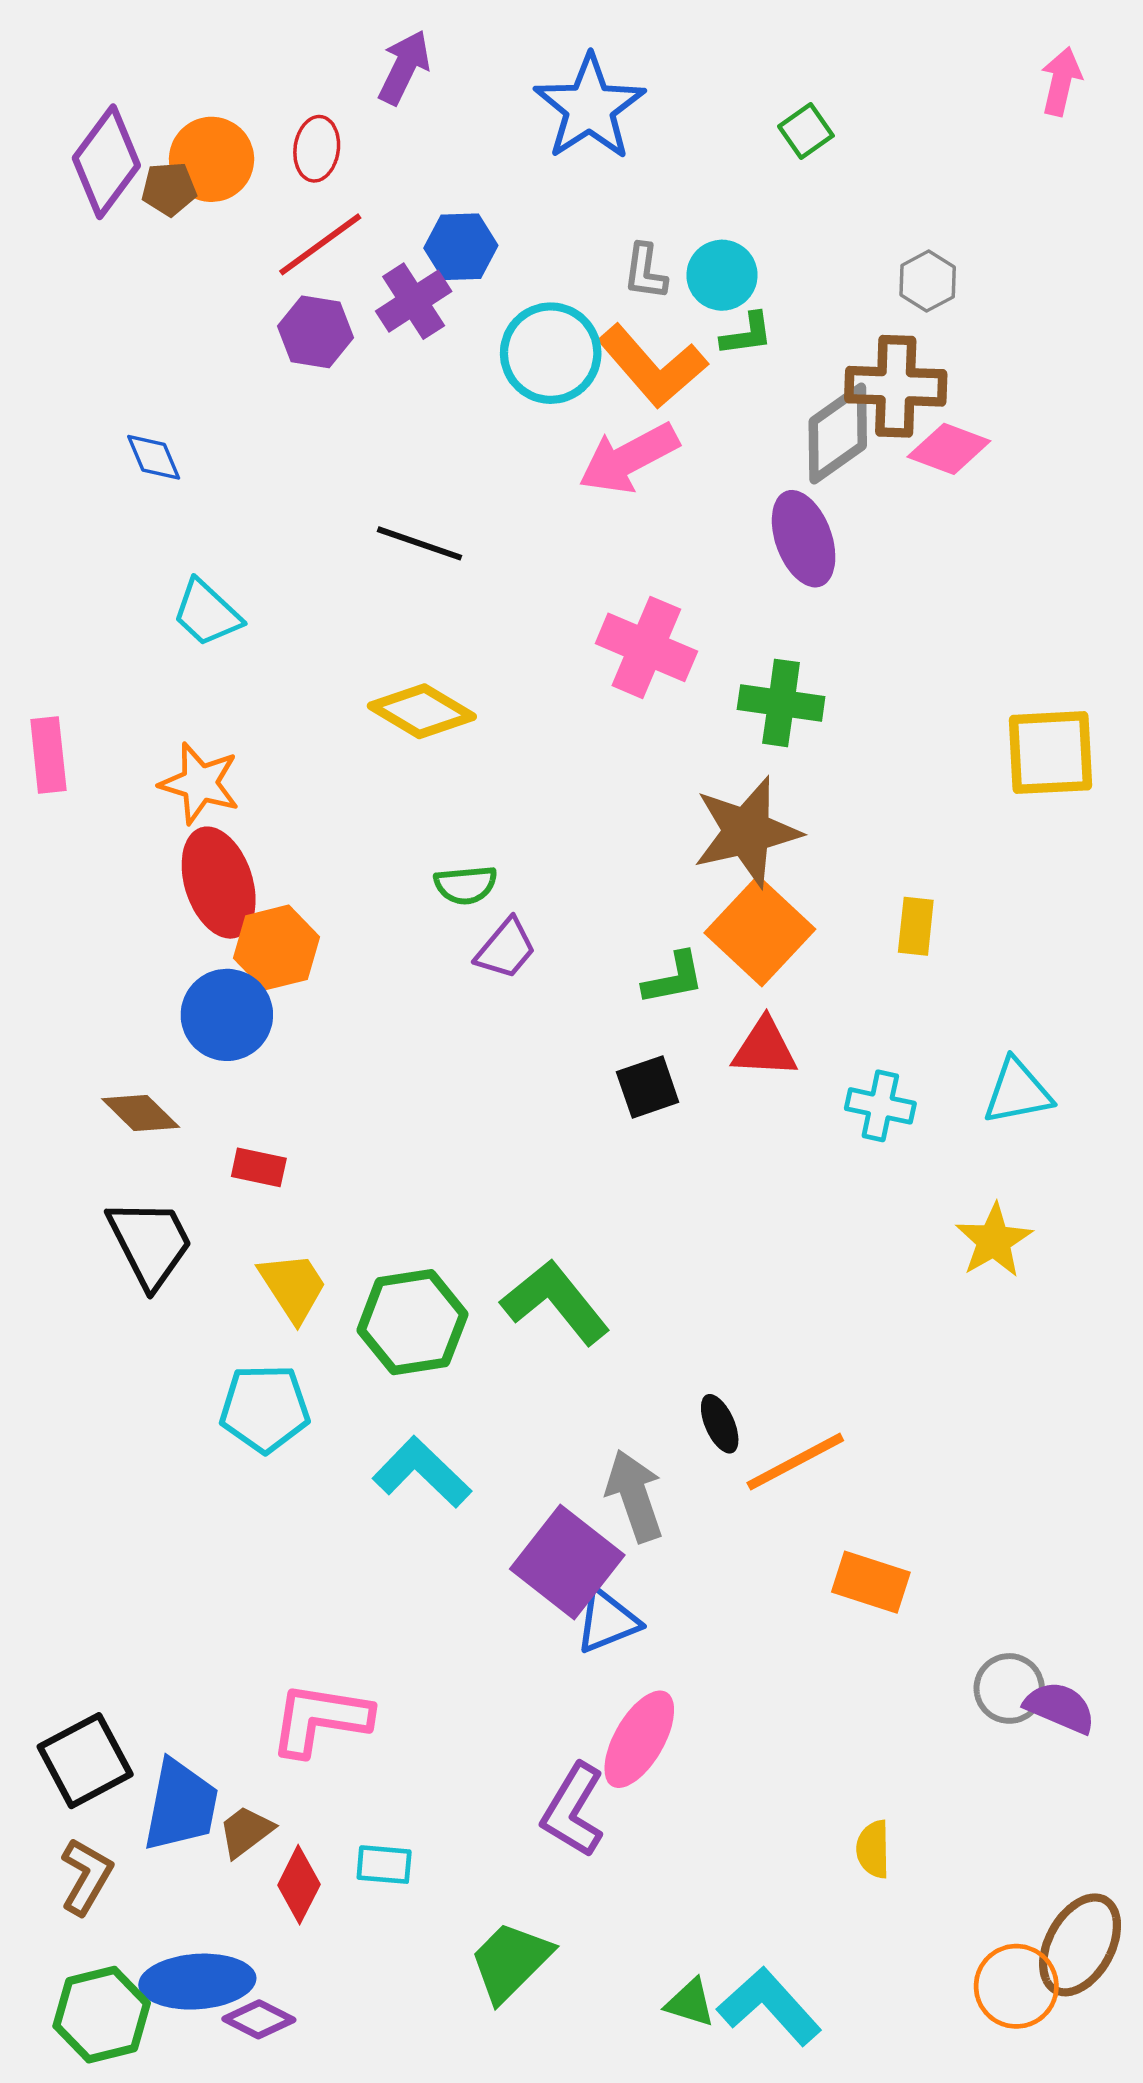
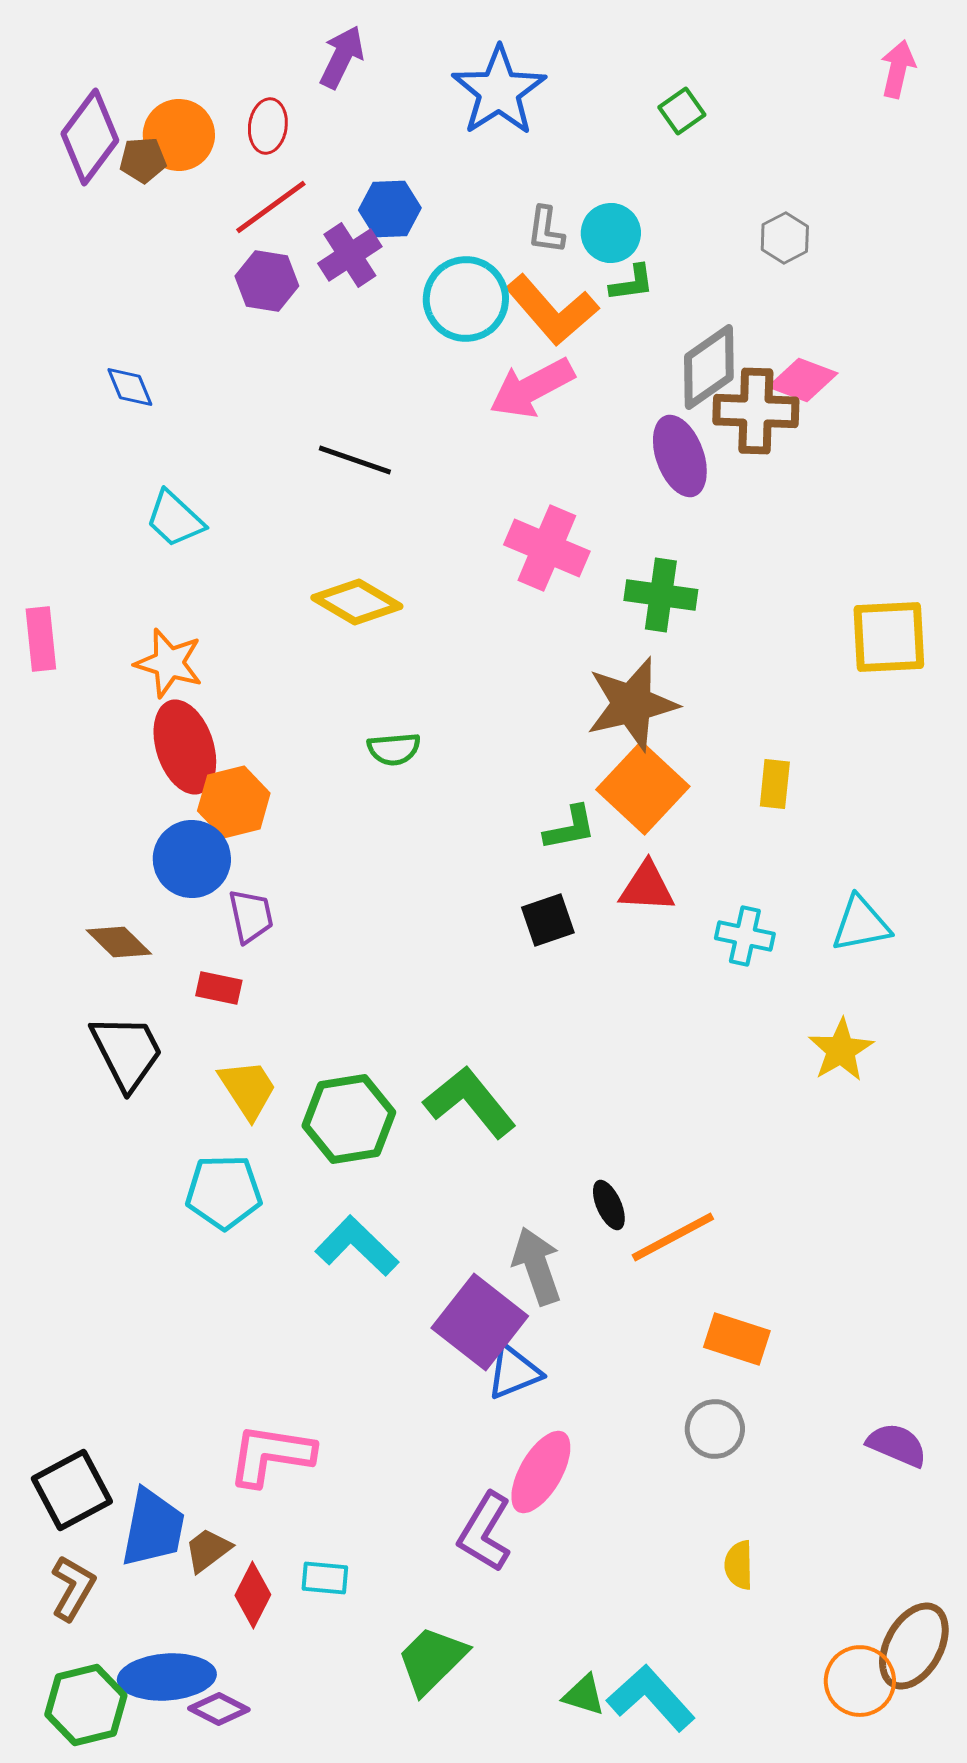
brown cross: (896, 386) -> (756, 411), moved
purple trapezoid: (506, 949) -> (251, 916), moved, turned -52
gray circle: (1009, 1688) -> (715, 1429), moved

